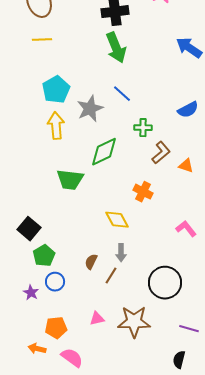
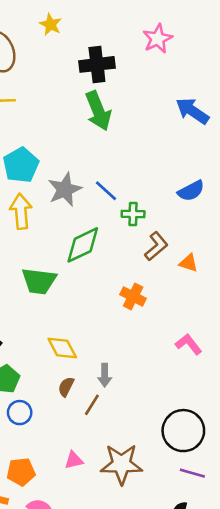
blue line: (122, 94) -> (106, 191), moved
yellow diamond: (117, 220) -> (62, 348), moved
black circle: (165, 283) -> (183, 431), moved

